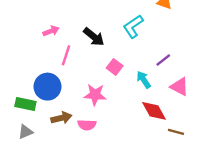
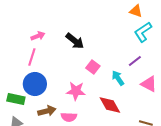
cyan L-shape: (133, 26) -> (143, 32), moved
pink line: (66, 55) -> (32, 57), moved
red diamond: (154, 111) -> (110, 105), moved

